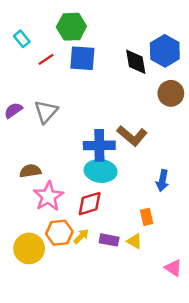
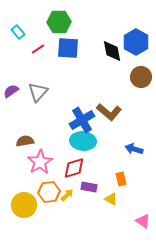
blue cross: (99, 145) -> (82, 120), turned -30
blue arrow: (162, 181) -> (134, 149), turned 96
purple rectangle: (109, 240) -> (89, 187), moved

